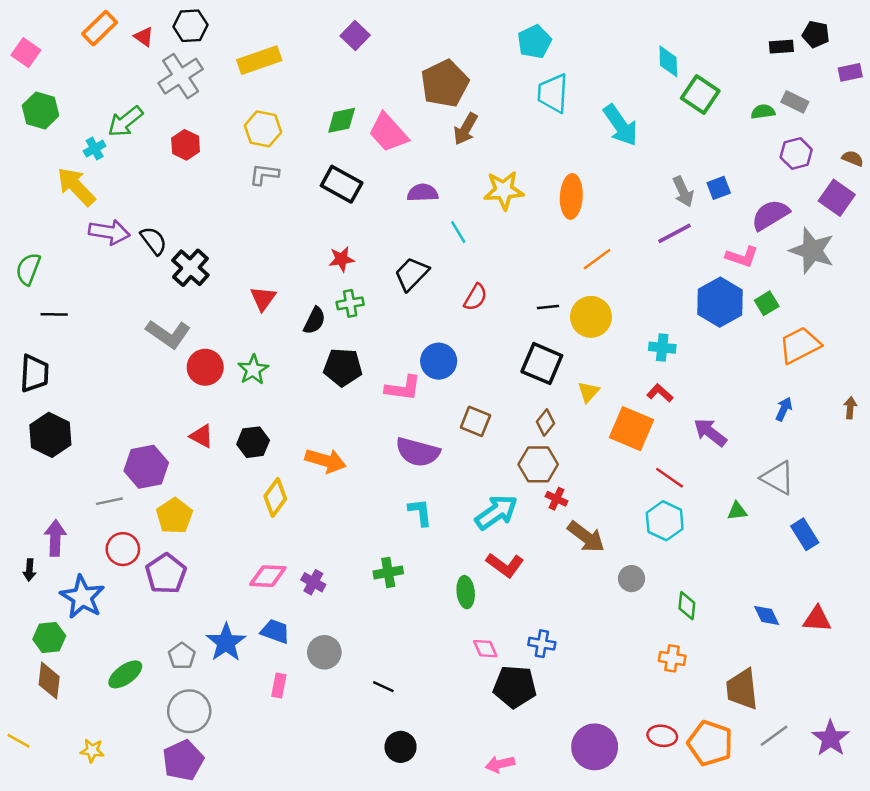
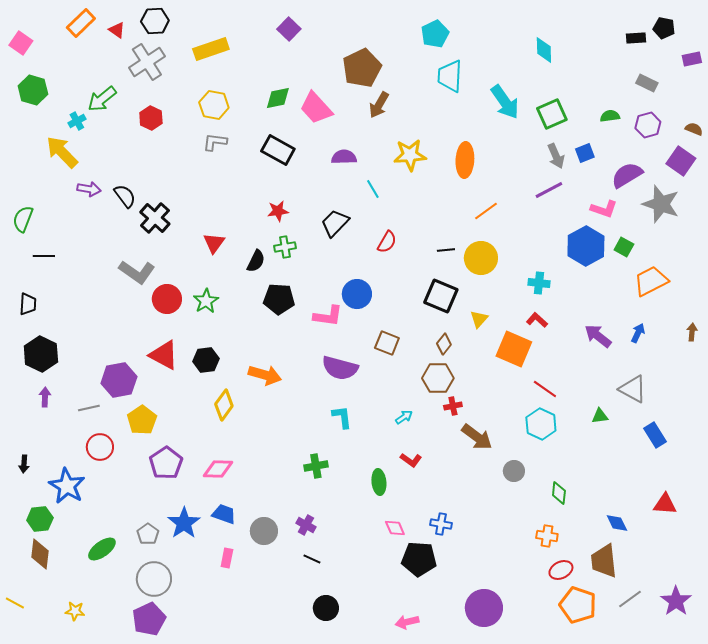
green square: (700, 94) -> (552, 114), moved, turned 32
green semicircle: (763, 112) -> (610, 116), moved
purple arrow: (109, 232) -> (89, 189), size x0.7
green square: (767, 303) -> (624, 247), turned -30
black trapezoid: (34, 373) -> (28, 304), size x0.7
purple arrow: (710, 432) -> (598, 336), moved
red triangle: (201, 436) -> (164, 355), size x1.5
red cross: (557, 499) -> (453, 406), turned -36
cyan arrow: (496, 512) -> (404, 417), size x0.5
purple arrow: (55, 538) -> (45, 397), moved, size x0.7
red L-shape: (505, 565) -> (411, 460), size x0.7
purple pentagon: (166, 574) -> (166, 463), moved
purple cross: (313, 582) -> (306, 525), moved
blue diamond: (767, 615) -> (617, 523), moved
red ellipse: (662, 736) -> (561, 570), moved, turned -35

